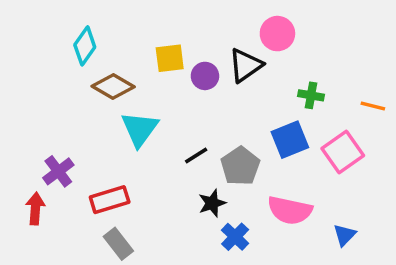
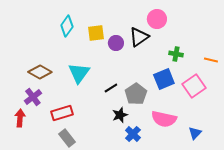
cyan diamond: (85, 46) -> (67, 26), moved
brown diamond: (113, 87) -> (40, 72), moved

